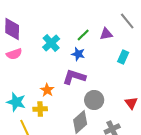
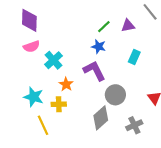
cyan cross: (51, 43) -> (54, 60), moved
cyan rectangle: (123, 57) -> (134, 57), moved
purple L-shape: (74, 77) -> (94, 71), turned 45

